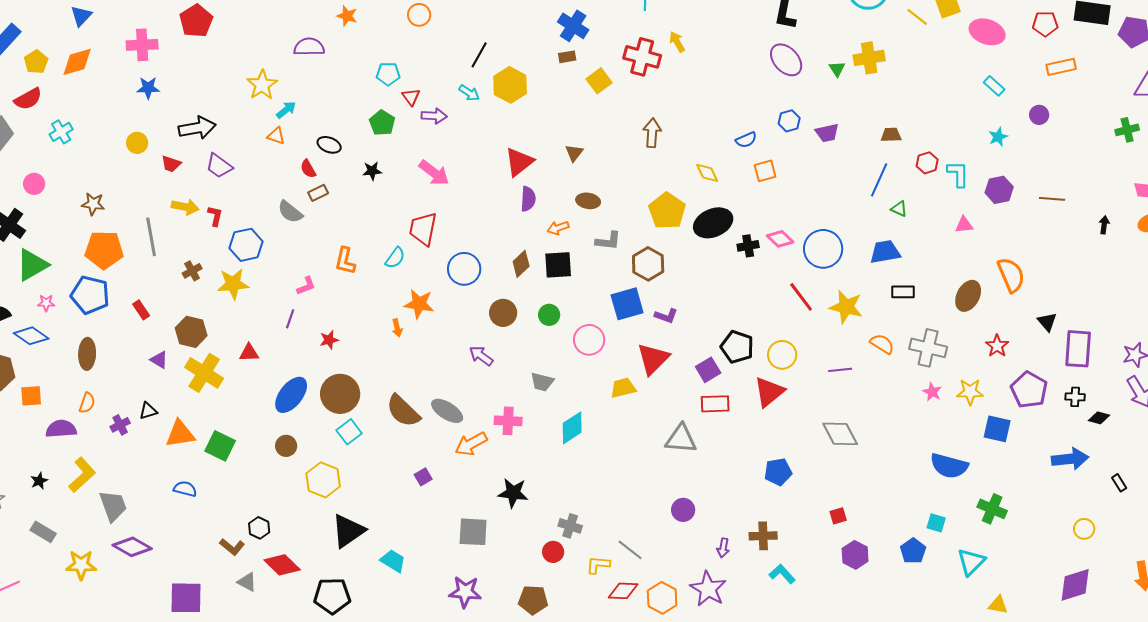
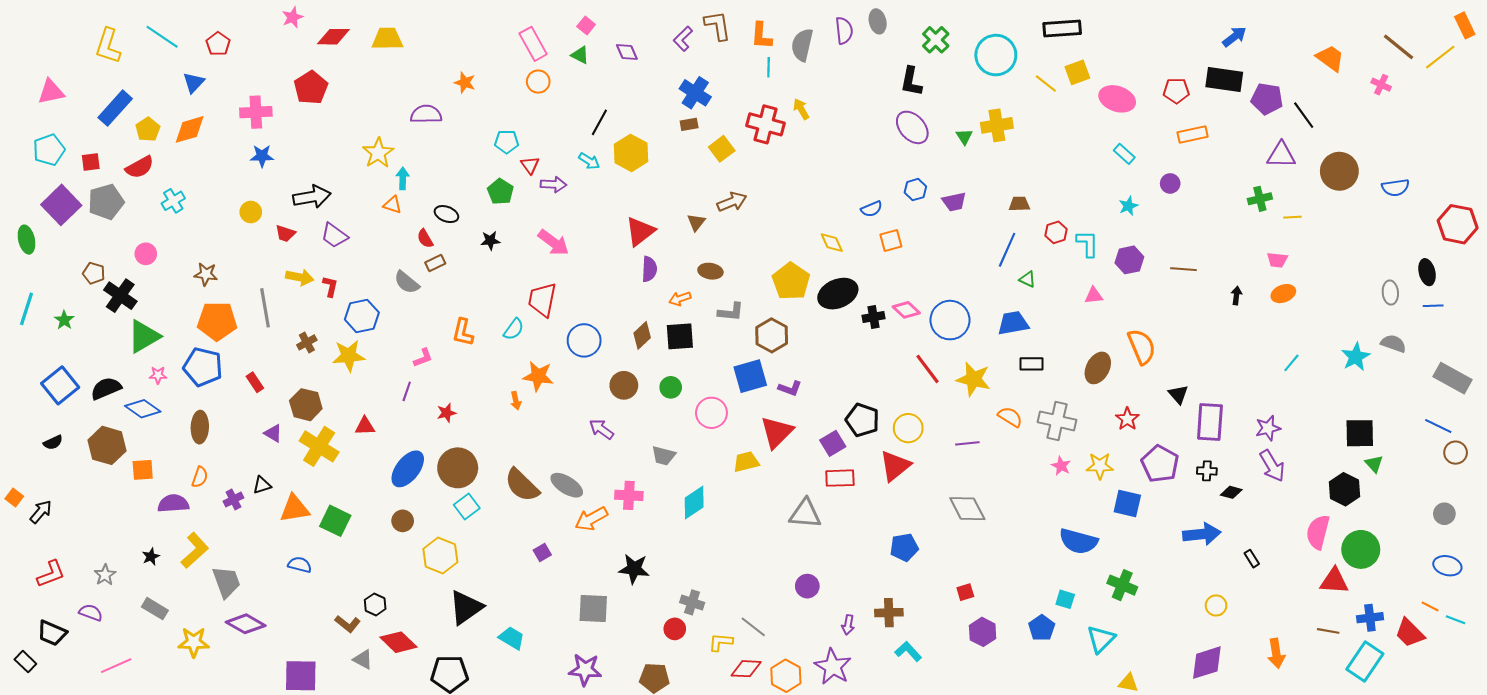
cyan arrow: (286, 110) -> (403, 178), turned -50
brown arrow: (652, 133) -> (732, 202), moved, turned 64

